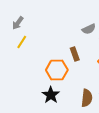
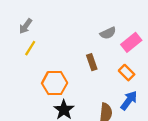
orange hexagon: (57, 70) -> (55, 83), moved

